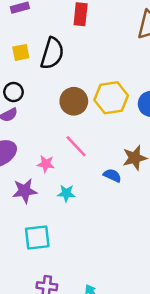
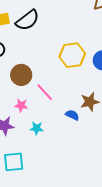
black semicircle: (52, 53) -> (27, 20), turned 35
brown circle: (74, 101) -> (21, 75), moved

